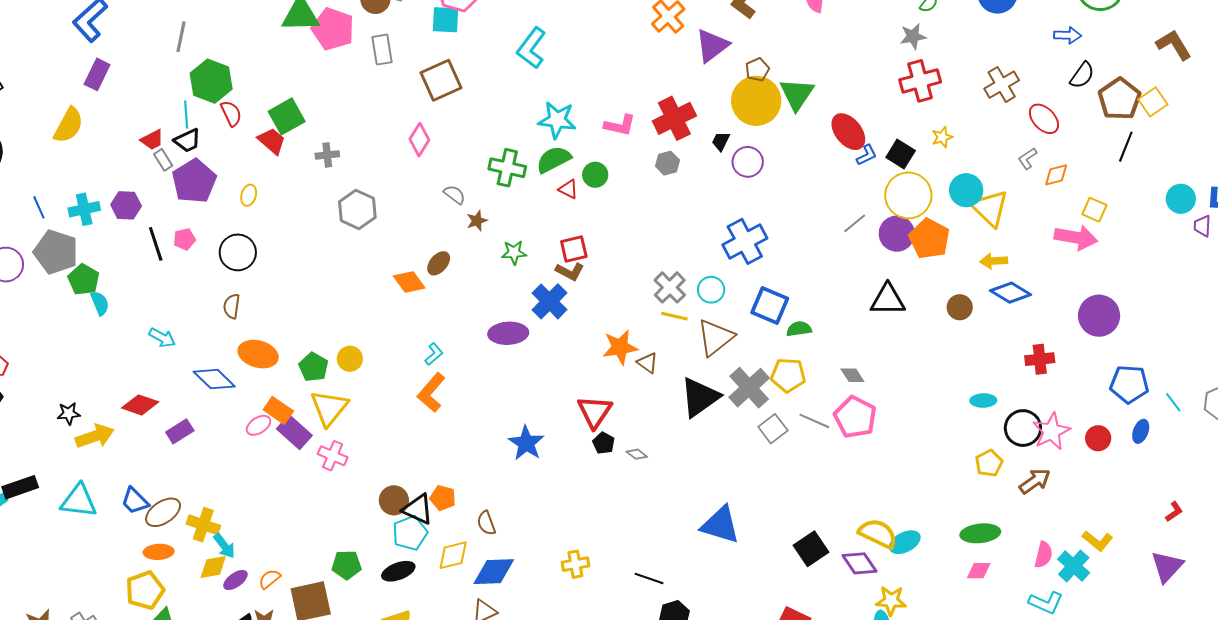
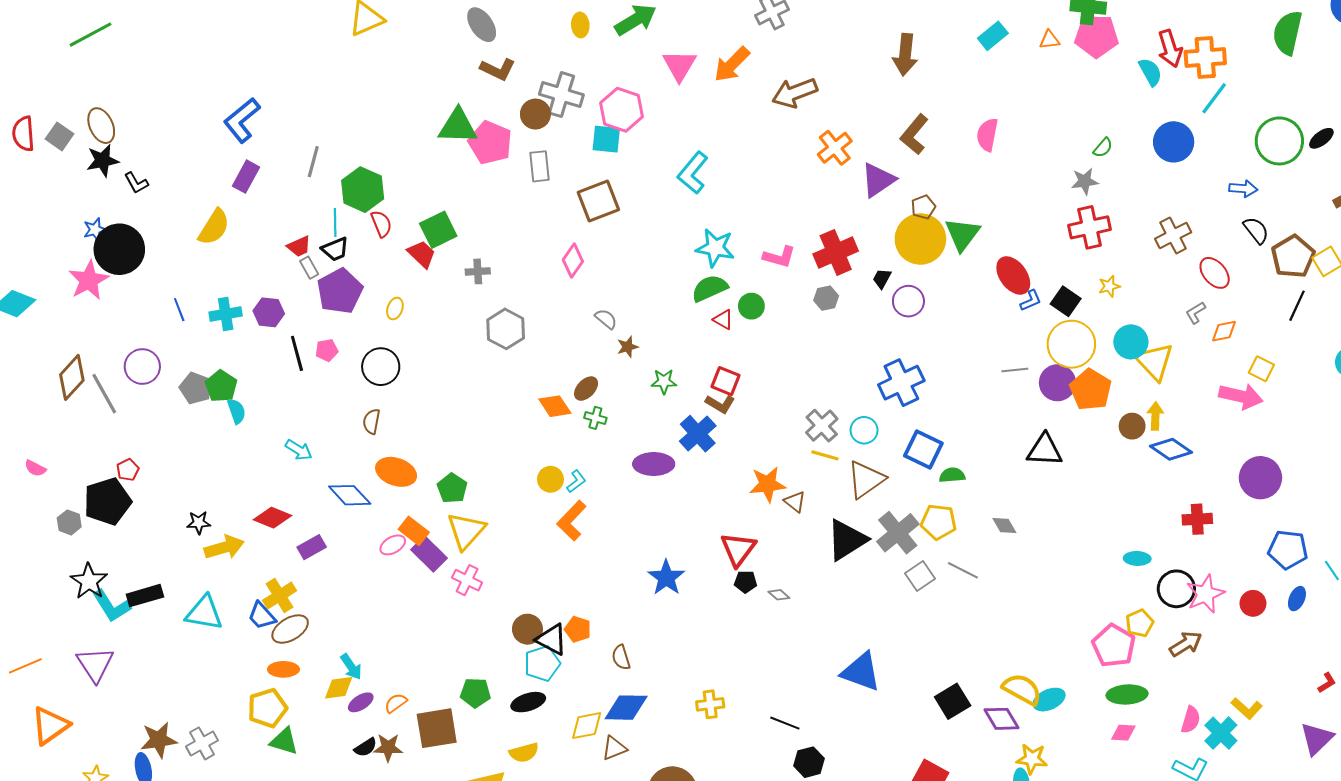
gray line: (181, 37) -> (313, 162), moved
black semicircle: (1082, 75) -> (1256, 230), turned -76
green cross: (507, 168) -> (595, 418), moved, size x0.6
gray line: (855, 223) -> (1015, 370), turned 30
red square: (574, 249) -> (726, 381), turned 32
gray pentagon: (56, 252) -> (196, 388), moved, size x0.7
yellow arrow: (994, 261) -> (1155, 416), turned 92
brown circle: (960, 307) -> (1132, 426), moved
yellow circle: (350, 359) -> (550, 479), moved
pink pentagon: (855, 417) -> (1114, 646), moved
black pentagon: (604, 443) -> (746, 582), turned -30
yellow cross: (203, 525) -> (280, 596), moved, turned 36
yellow diamond: (453, 555) -> (587, 726), moved

